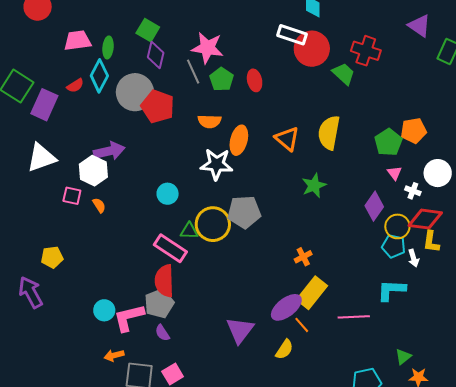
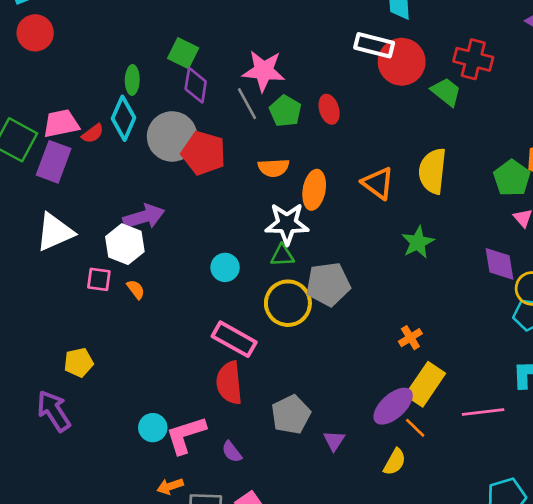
pink trapezoid: (78, 41) -> (61, 124), moved
purple diamond: (374, 206) -> (499, 264), turned -40
green triangle: (189, 231) -> (282, 255), moved
gray pentagon: (159, 303) -> (291, 415), moved
purple triangle: (240, 330) -> (334, 441), size x0.6

